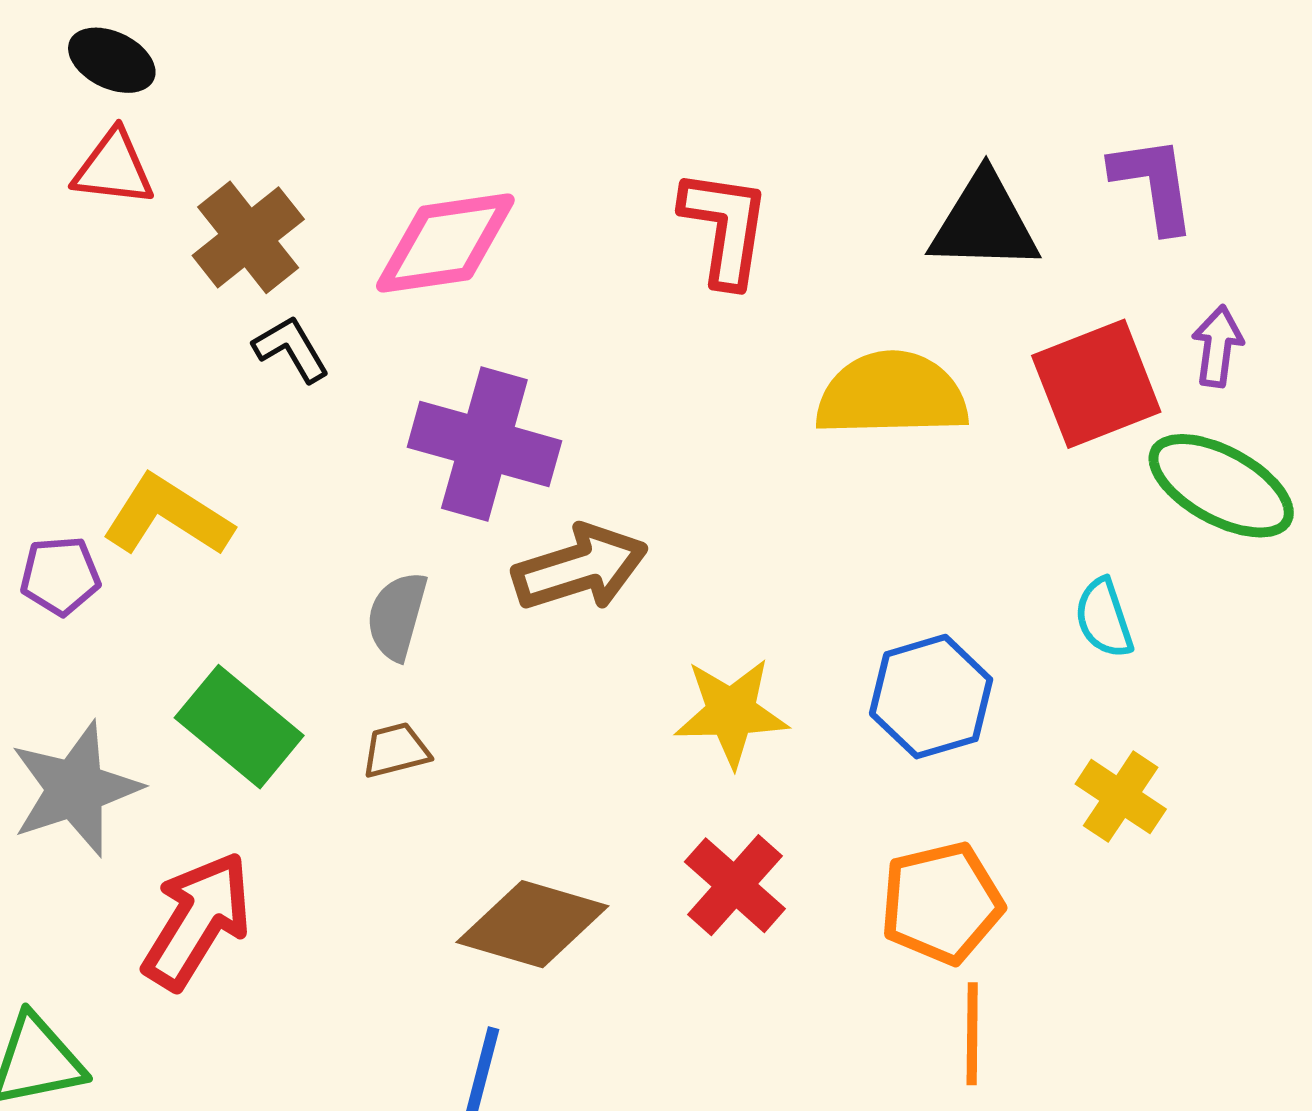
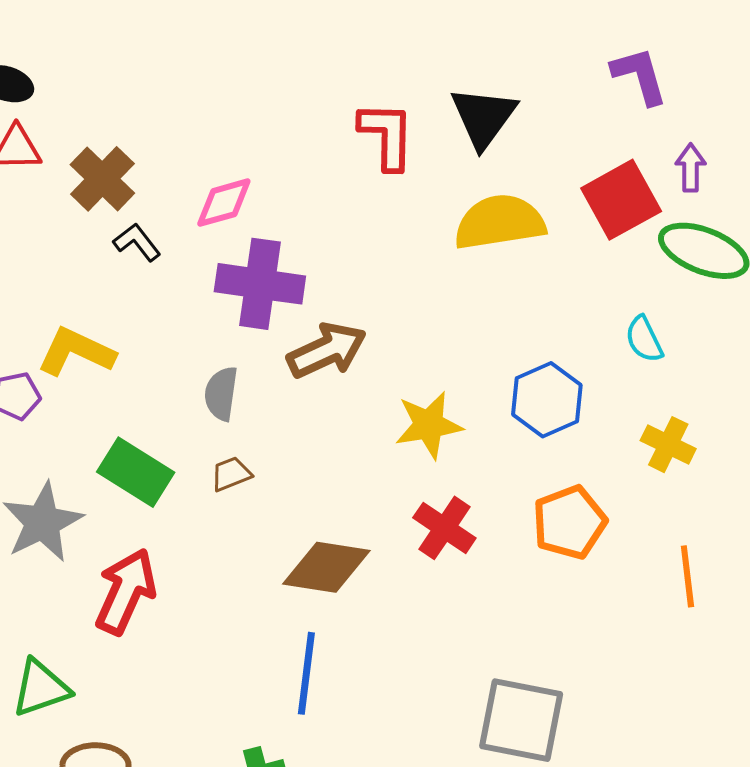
black triangle: (984, 223) -> (484, 117), moved, turned -48
pink diamond: (445, 243) -> (224, 203), moved, size x0.7
orange line: (972, 1034) -> (687, 576), moved

